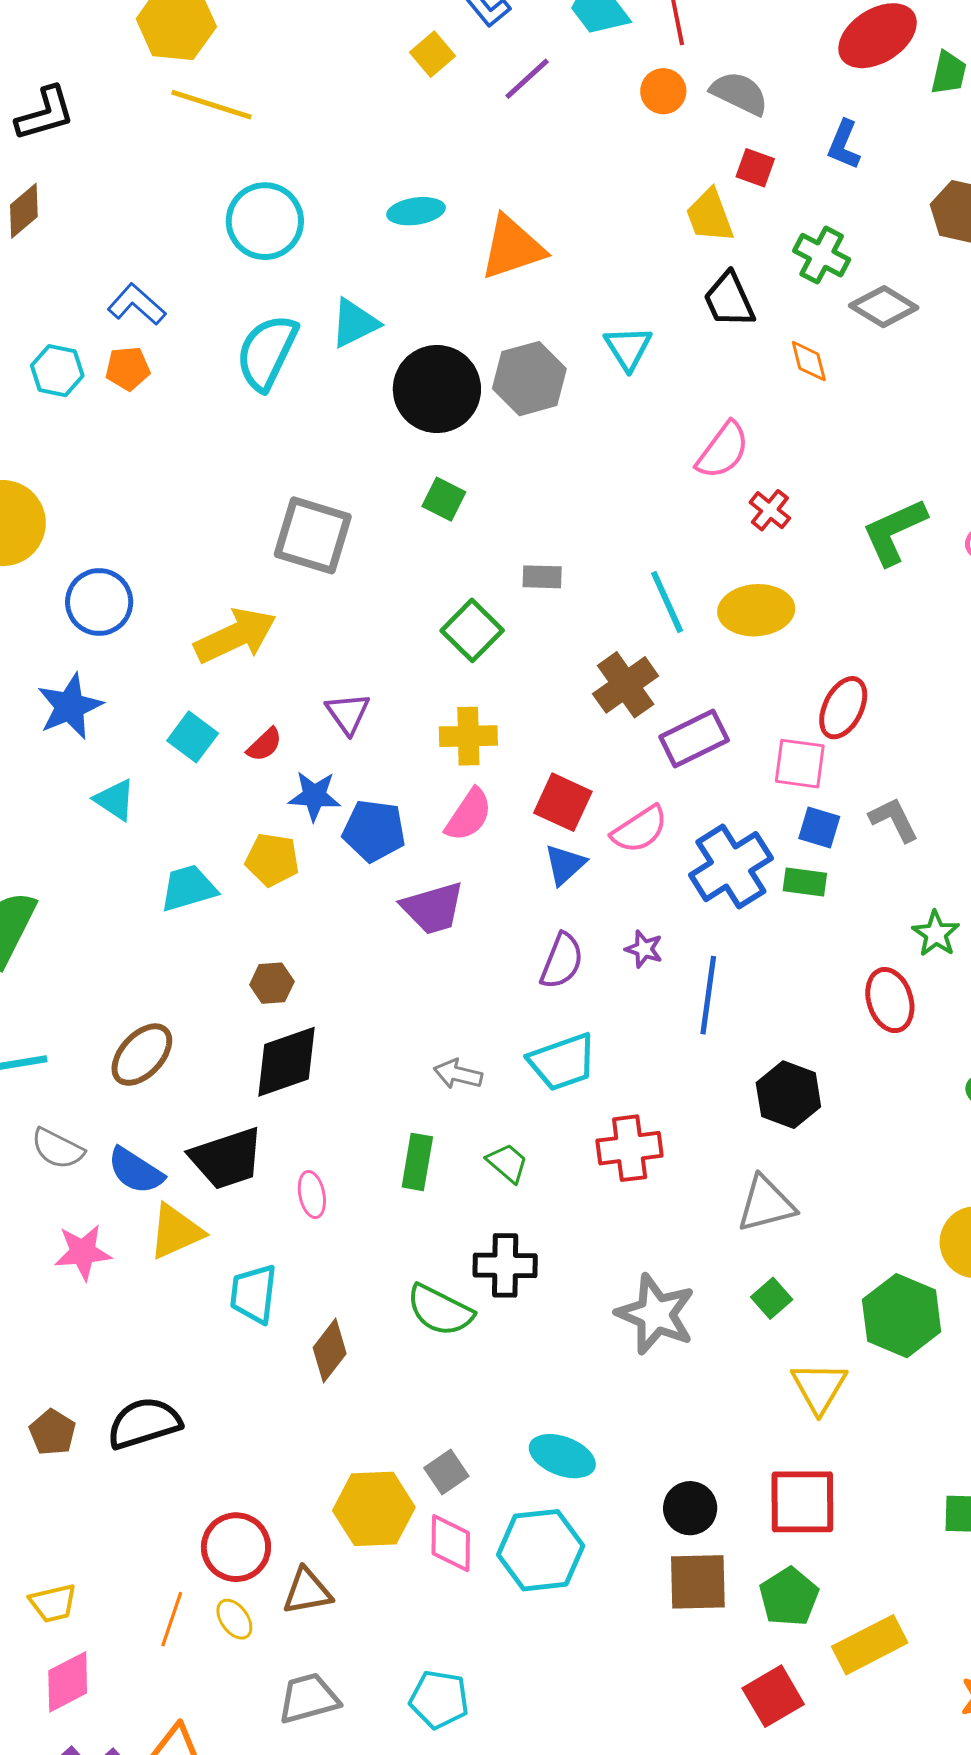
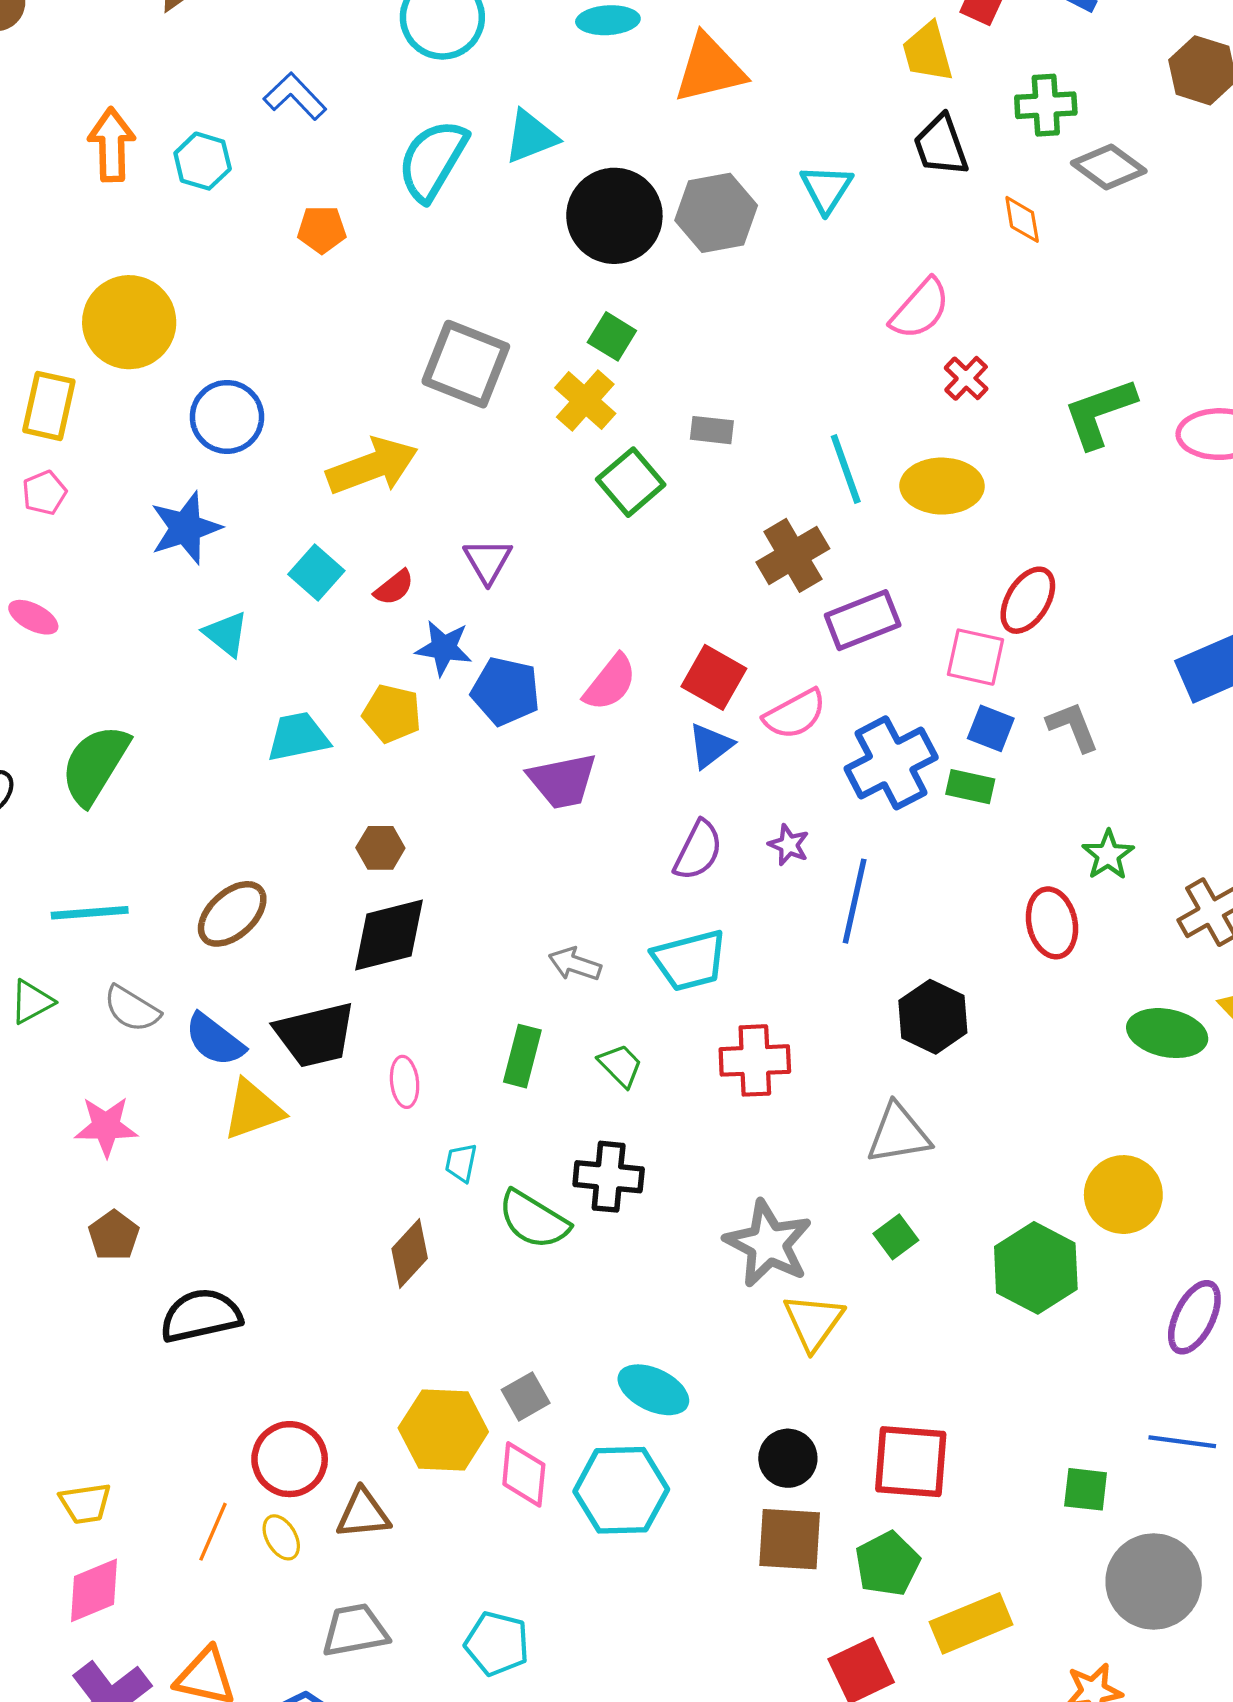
green cross: (822, 255) -> (1046, 105), turned -36
orange pentagon: (128, 368) -> (322, 229), moved
yellow cross: (468, 736) -> (585, 401), moved, turned 38
pink star: (83, 1252) -> (106, 1126), moved
cyan trapezoid: (254, 1294) -> (461, 1163), moved, size x0.6
yellow triangle: (819, 1387) -> (814, 1322), moved
brown pentagon: (53, 1432) -> (114, 1235), moved

